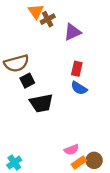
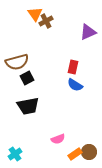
purple triangle: (73, 32) -> (88, 32), moved
black trapezoid: (41, 103) -> (28, 106), moved
pink semicircle: (71, 150) -> (58, 139), moved

